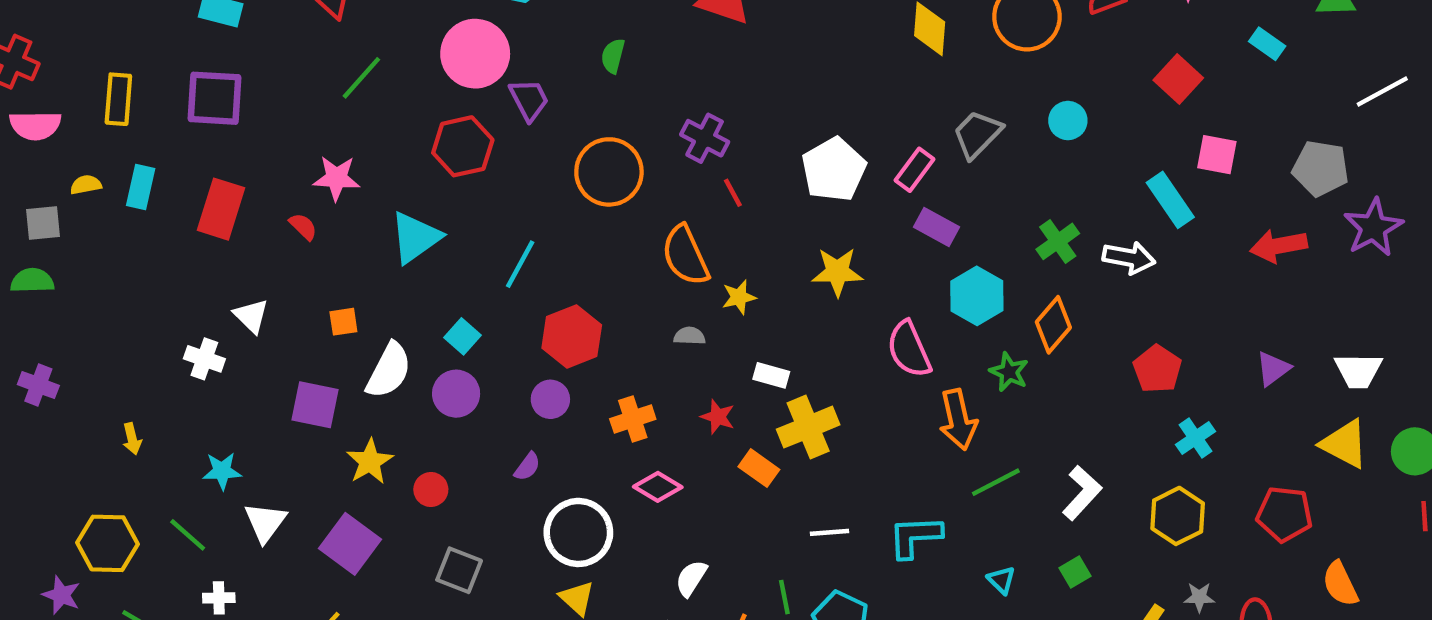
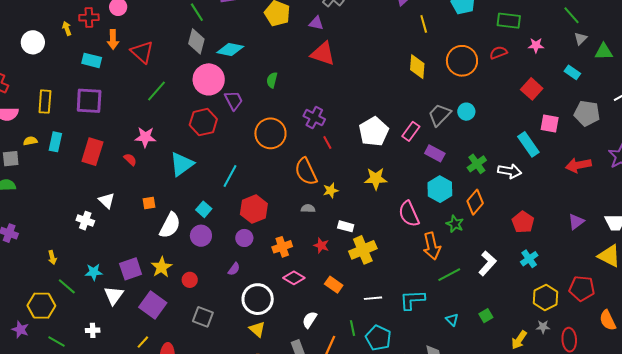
cyan circle: (1068, 121) -> (466, 112), moved
gray pentagon: (1321, 168) -> (587, 113), moved
purple rectangle: (936, 227) -> (435, 153), moved
purple square: (315, 405) -> (131, 269), moved, turned -30
cyan cross: (1196, 438) -> (529, 259), moved
orange rectangle: (759, 468) -> (334, 285), moved
white L-shape: (1082, 493) -> (487, 263), moved
yellow hexagon: (1178, 516) -> (546, 297), moved
green line: (188, 535) -> (67, 286), moved

